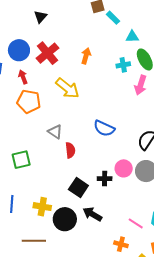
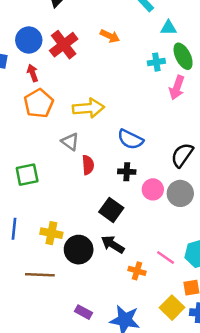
orange arrow: (86, 56) -> (110, 36), moved, turned 98
yellow arrow: (67, 88) -> (88, 108), moved, turned -45
orange pentagon: (29, 101) -> (39, 103), turned 30
black cross: (105, 179) -> (127, 172), moved
black square: (78, 188) -> (111, 210), moved
orange cross: (121, 244) -> (137, 271), moved

